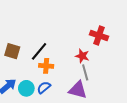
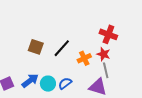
red cross: (99, 36) -> (108, 34), moved
orange cross: (46, 66) -> (84, 58), moved, turned -32

